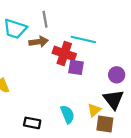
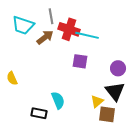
brown arrow: (39, 42) -> (45, 37), turned -30
red cross: (64, 53) -> (69, 29), moved
cyan semicircle: (67, 114) -> (58, 100), moved

